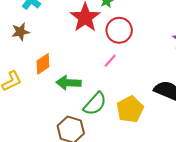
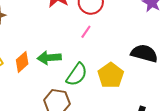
orange diamond: (43, 64) -> (22, 62), moved

